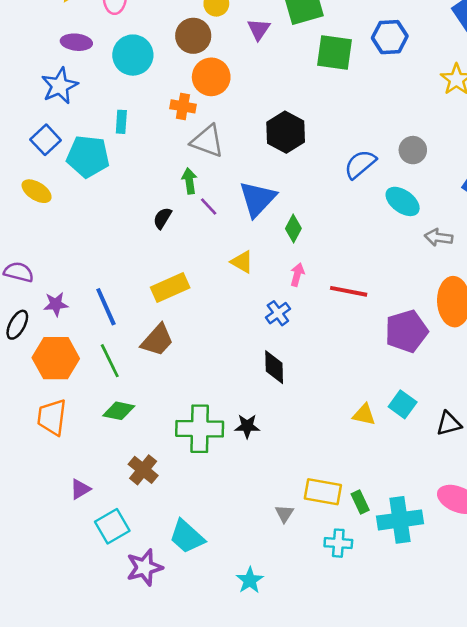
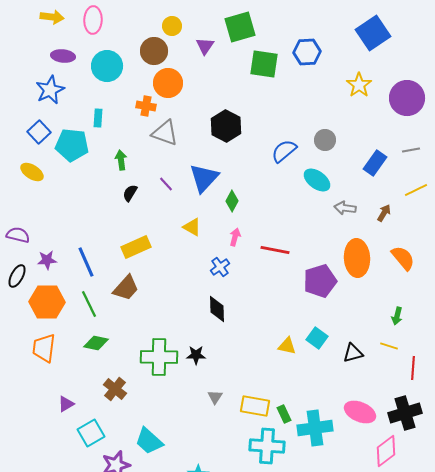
green arrow: (189, 181) -> (121, 160), moved
gray triangle: (284, 514) -> (215, 397), moved
cyan cross: (338, 543) -> (267, 446), size x1.6

